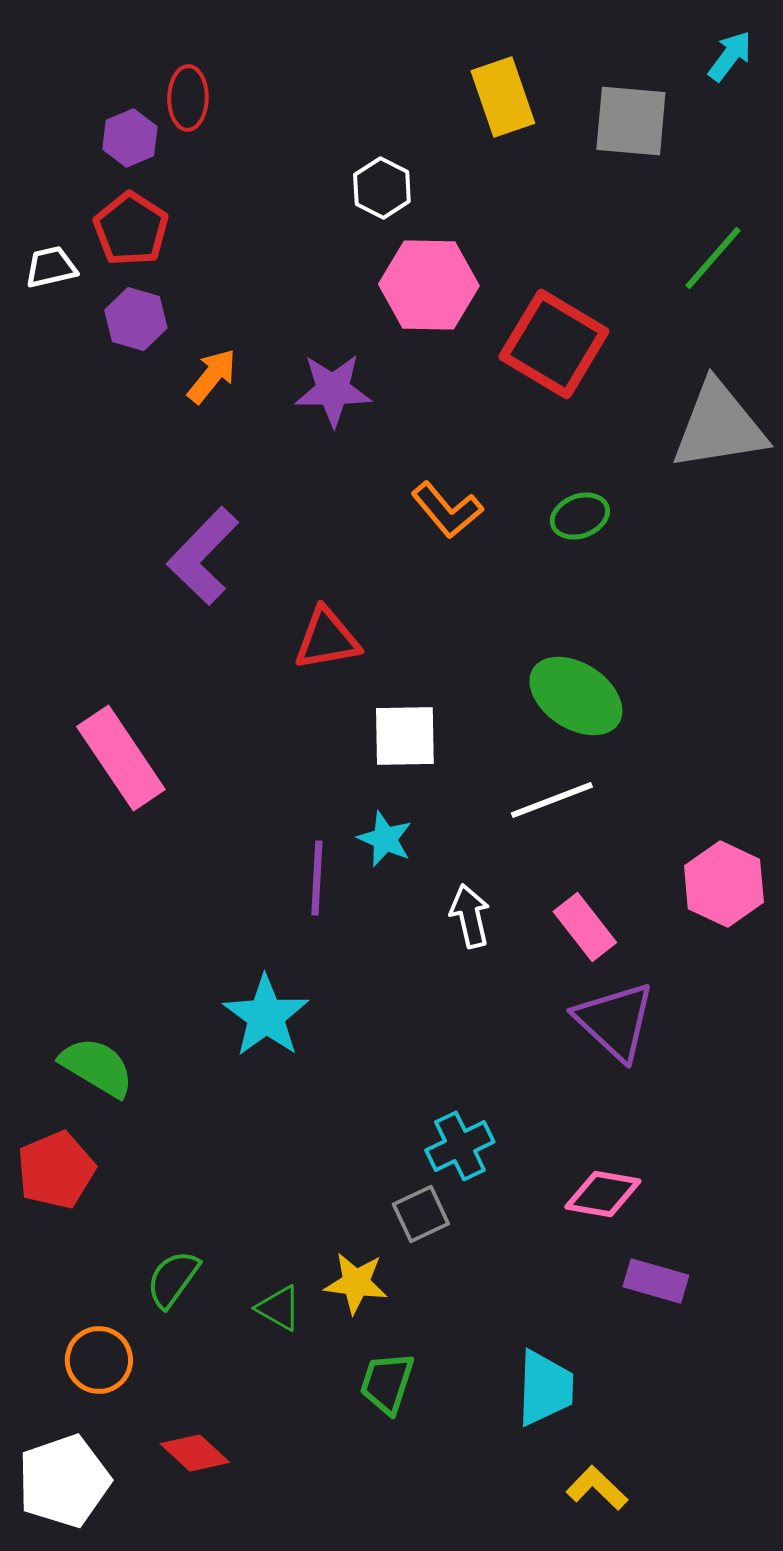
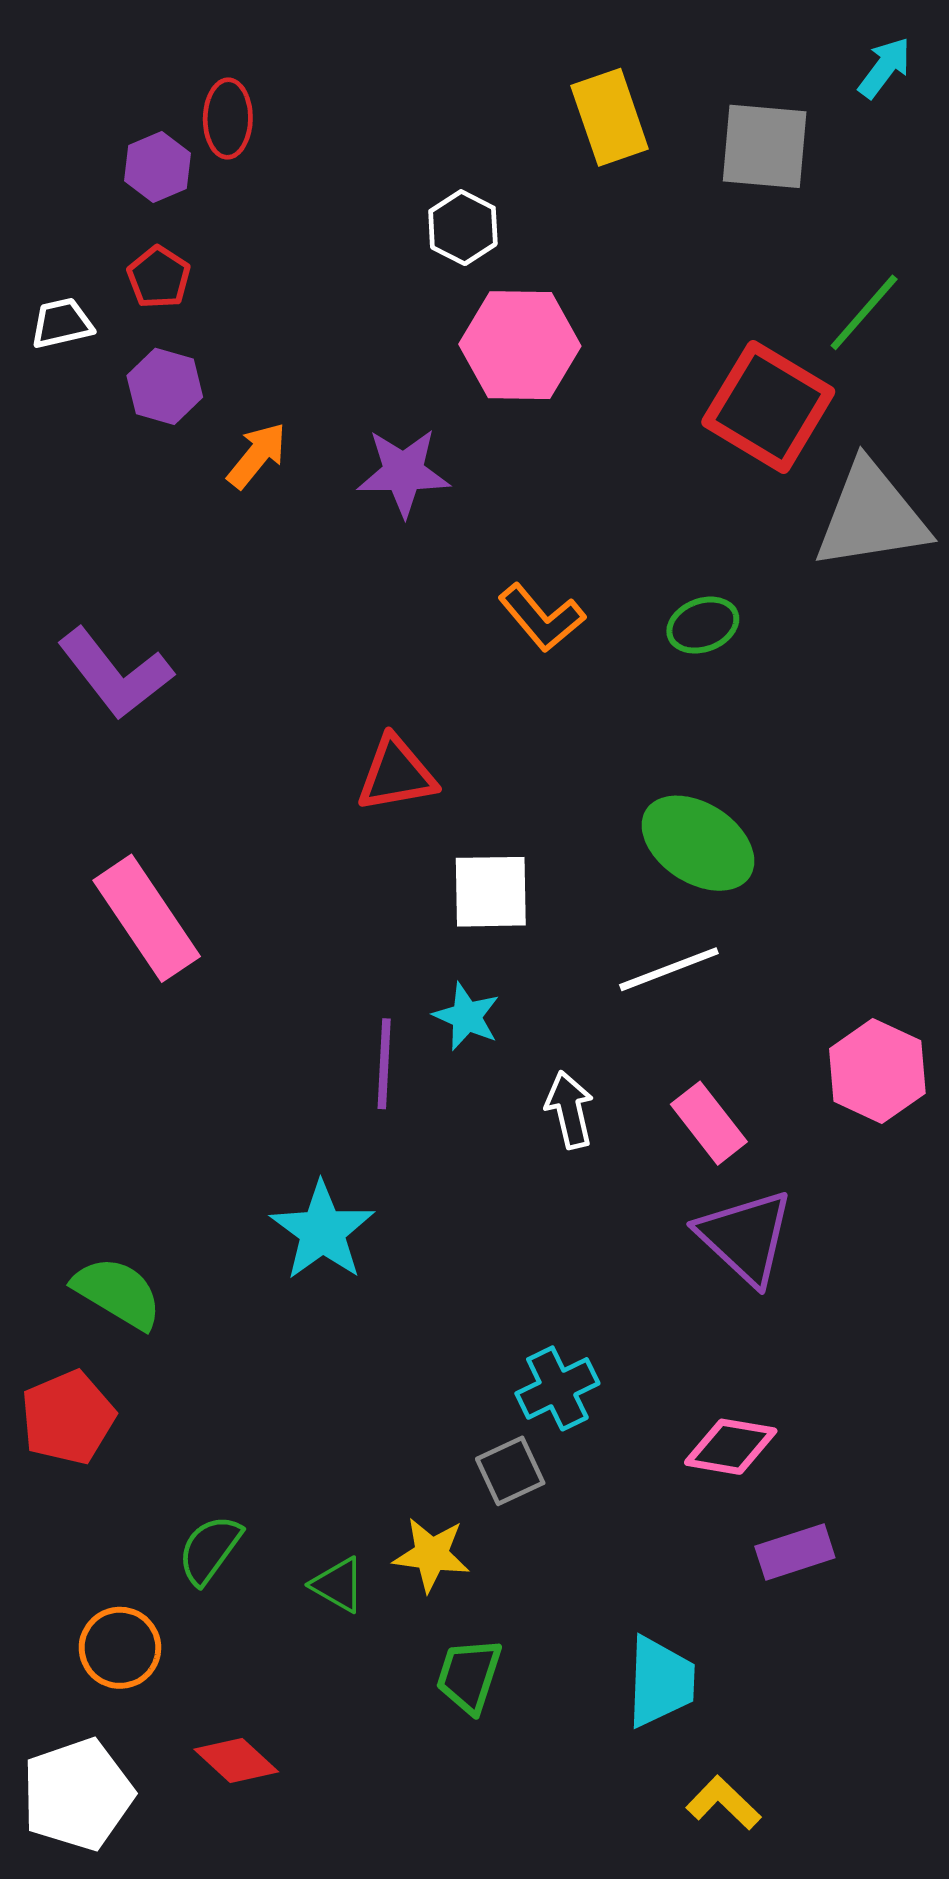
red pentagon: (131, 229) -> (159, 277), size x0.7
red square: (554, 344) -> (768, 407), moved
purple L-shape: (203, 556) -> (115, 674), moved, turned -82
purple rectangle: (656, 1281) -> (795, 1552), turned -34

